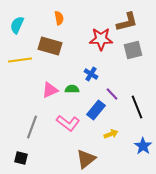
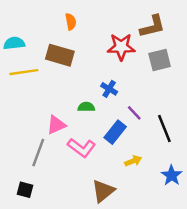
cyan semicircle: (17, 25) -> (14, 43), moved, turned 60
pink triangle: (50, 90) -> (56, 125), moved

